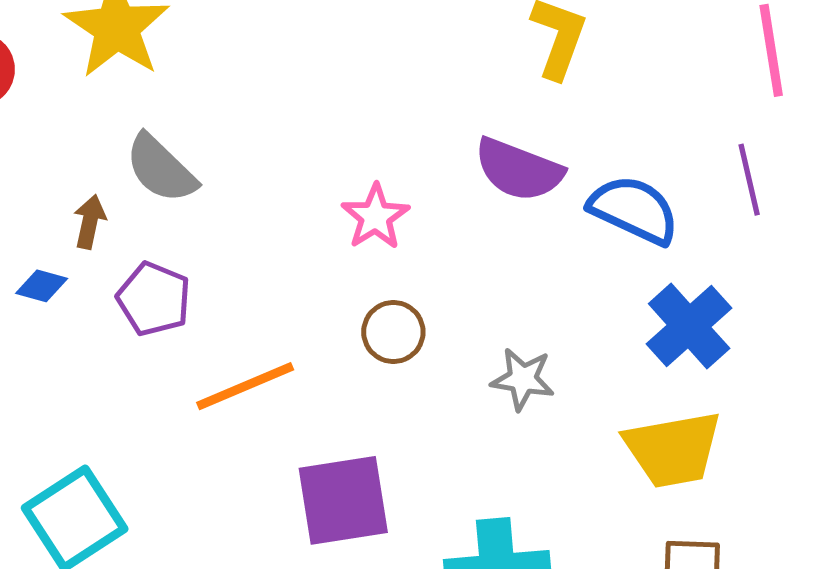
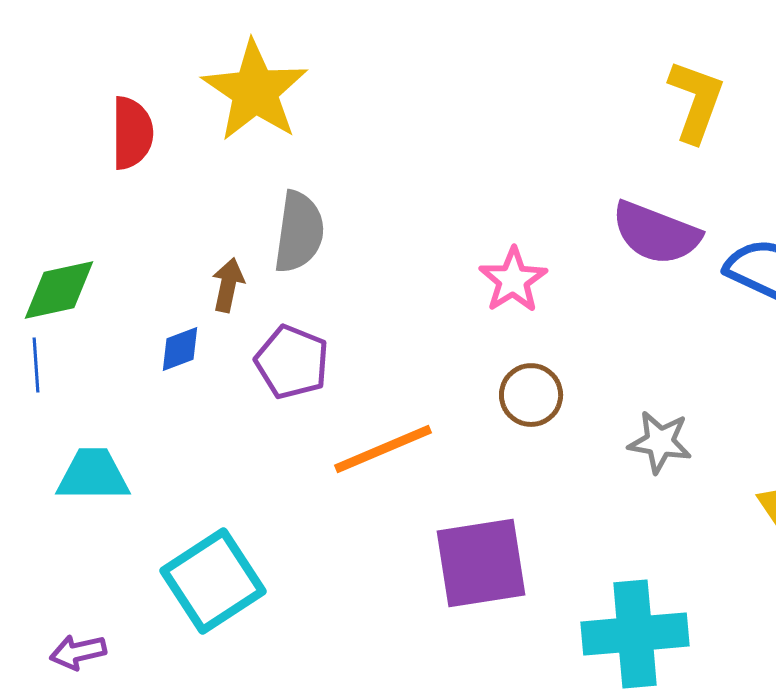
gray semicircle: (161, 169) -> (299, 232), turned -126
blue diamond: (42, 286) -> (180, 349), turned -36

